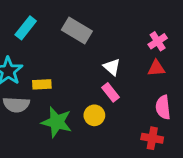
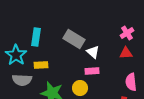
cyan rectangle: (26, 28) -> (36, 37), moved, turned -30
gray rectangle: (77, 31) -> (74, 39), moved
pink rectangle: (111, 92) -> (92, 71), turned -56

